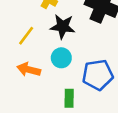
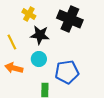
yellow line: (26, 36) -> (12, 42), turned -63

